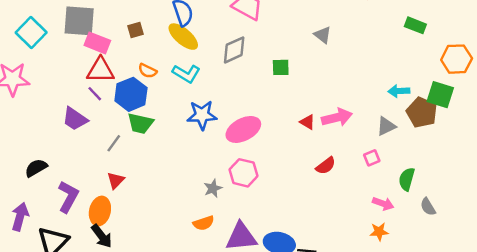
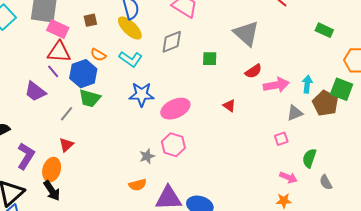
gray triangle: (323, 35) -> (246, 34), size x1.8
cyan arrow: (399, 91) -> (307, 84), turned 96
pink arrow: (337, 117) -> (276, 85), moved
red semicircle: (326, 166) -> (253, 71), moved

